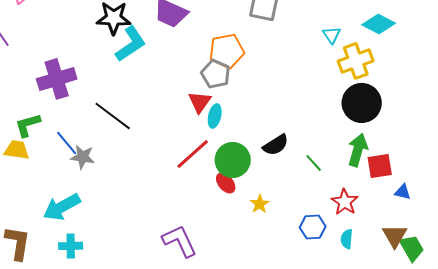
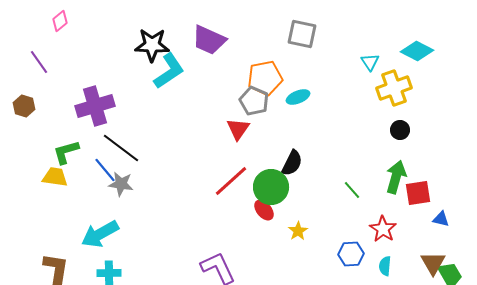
black circle: (362, 103) -> (400, 130), size x0.5
black line: (113, 116) -> (121, 148), moved
cyan ellipse: (215, 116) -> (298, 97), moved, turned 55
black semicircle: (276, 145) -> (292, 163), moved, turned -32

